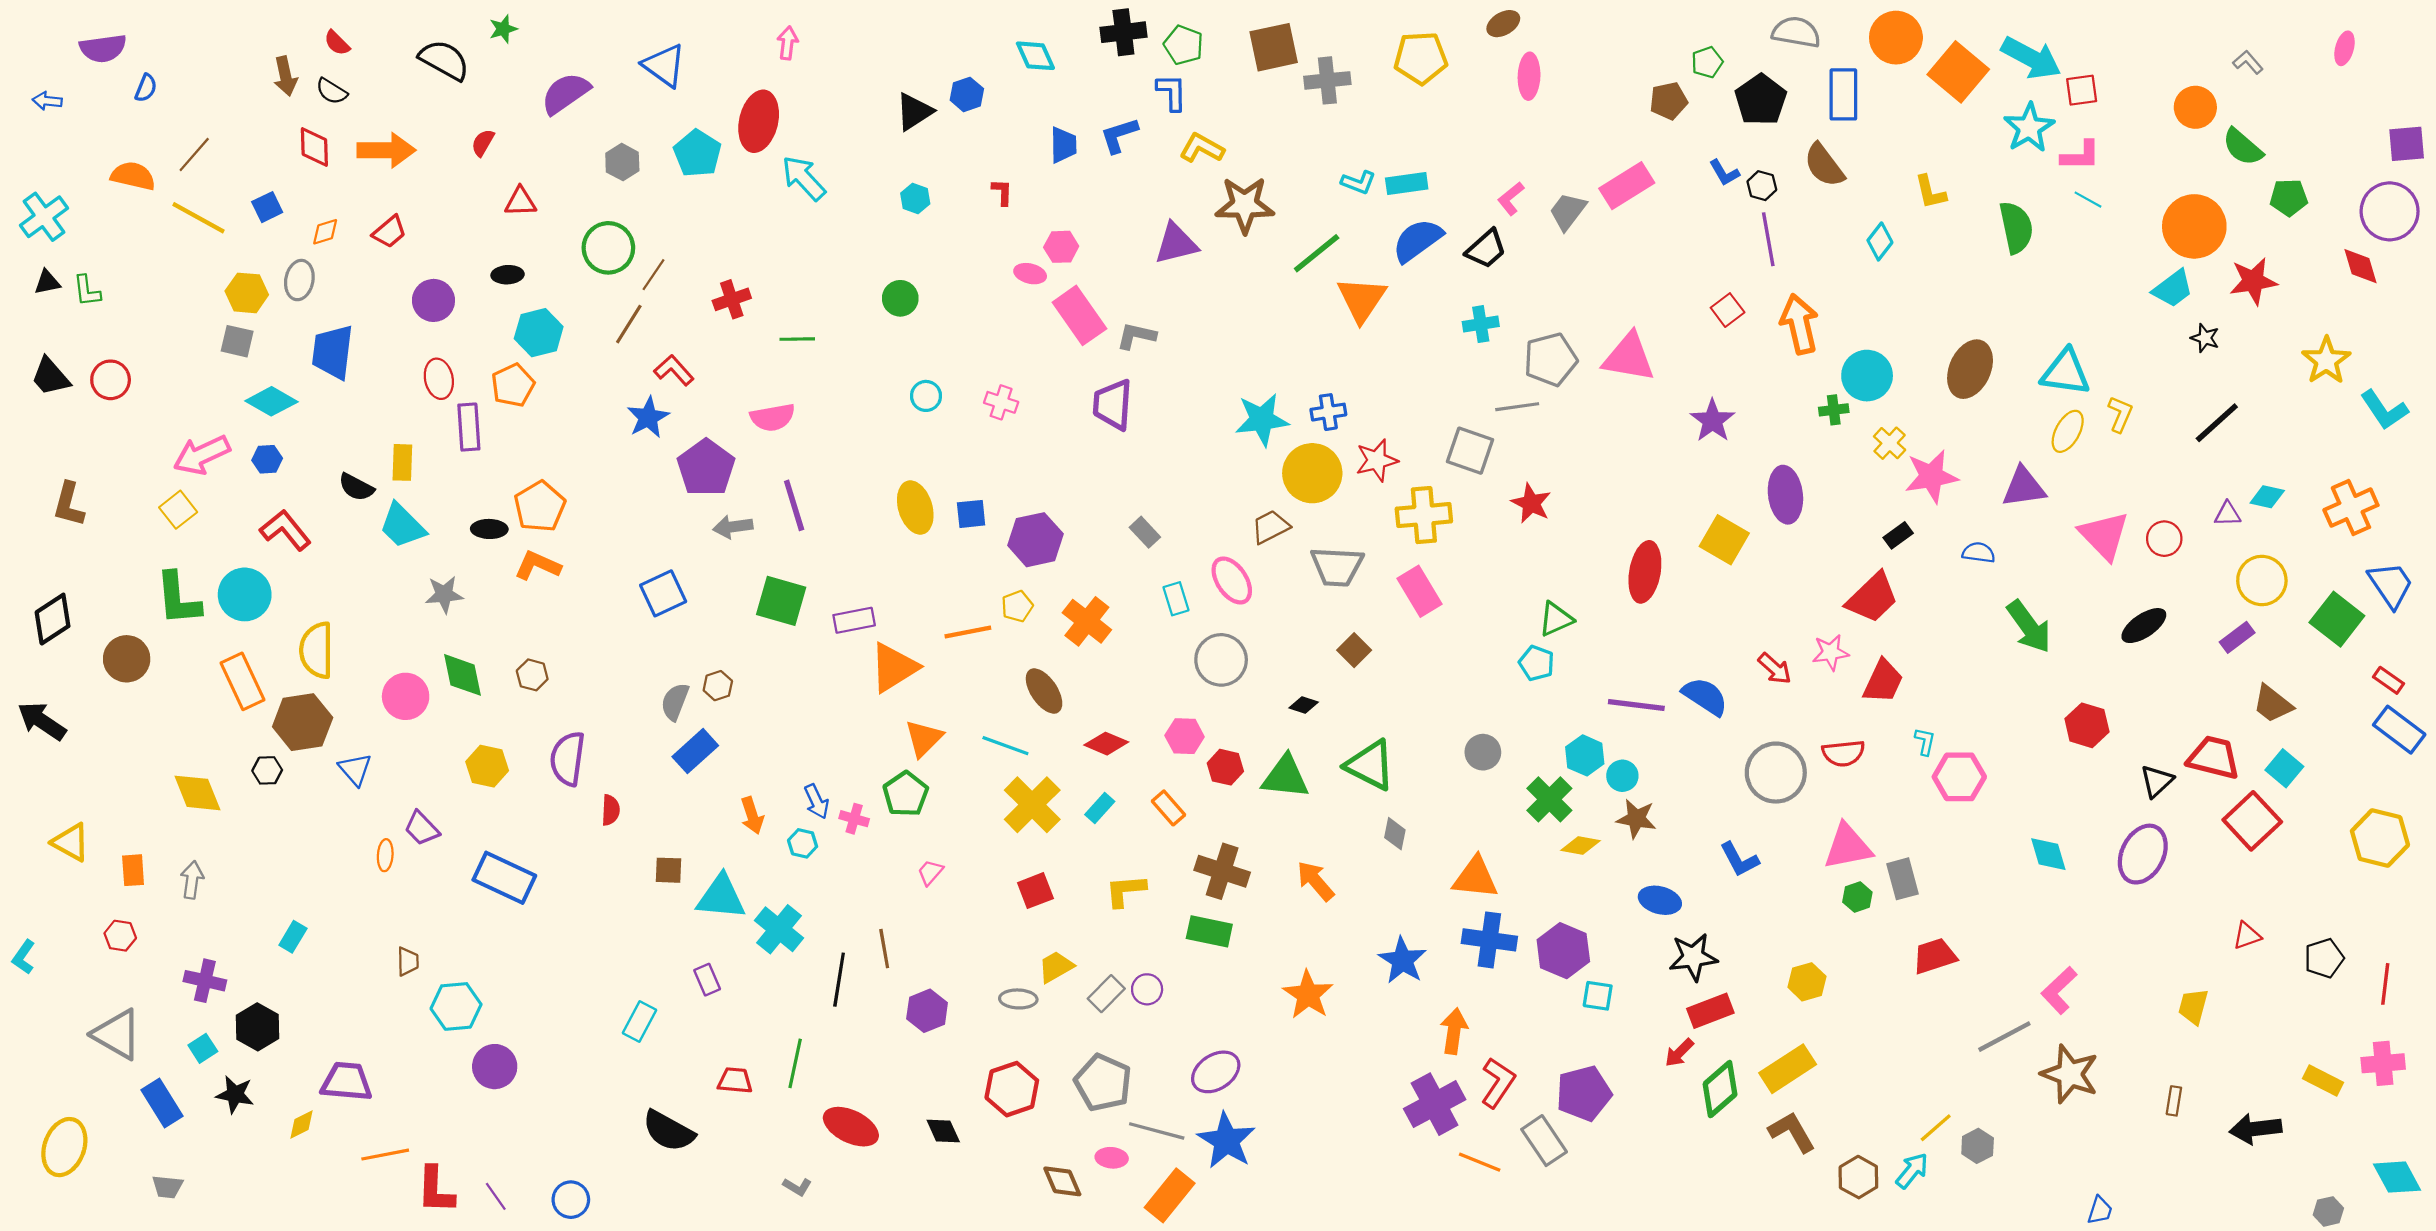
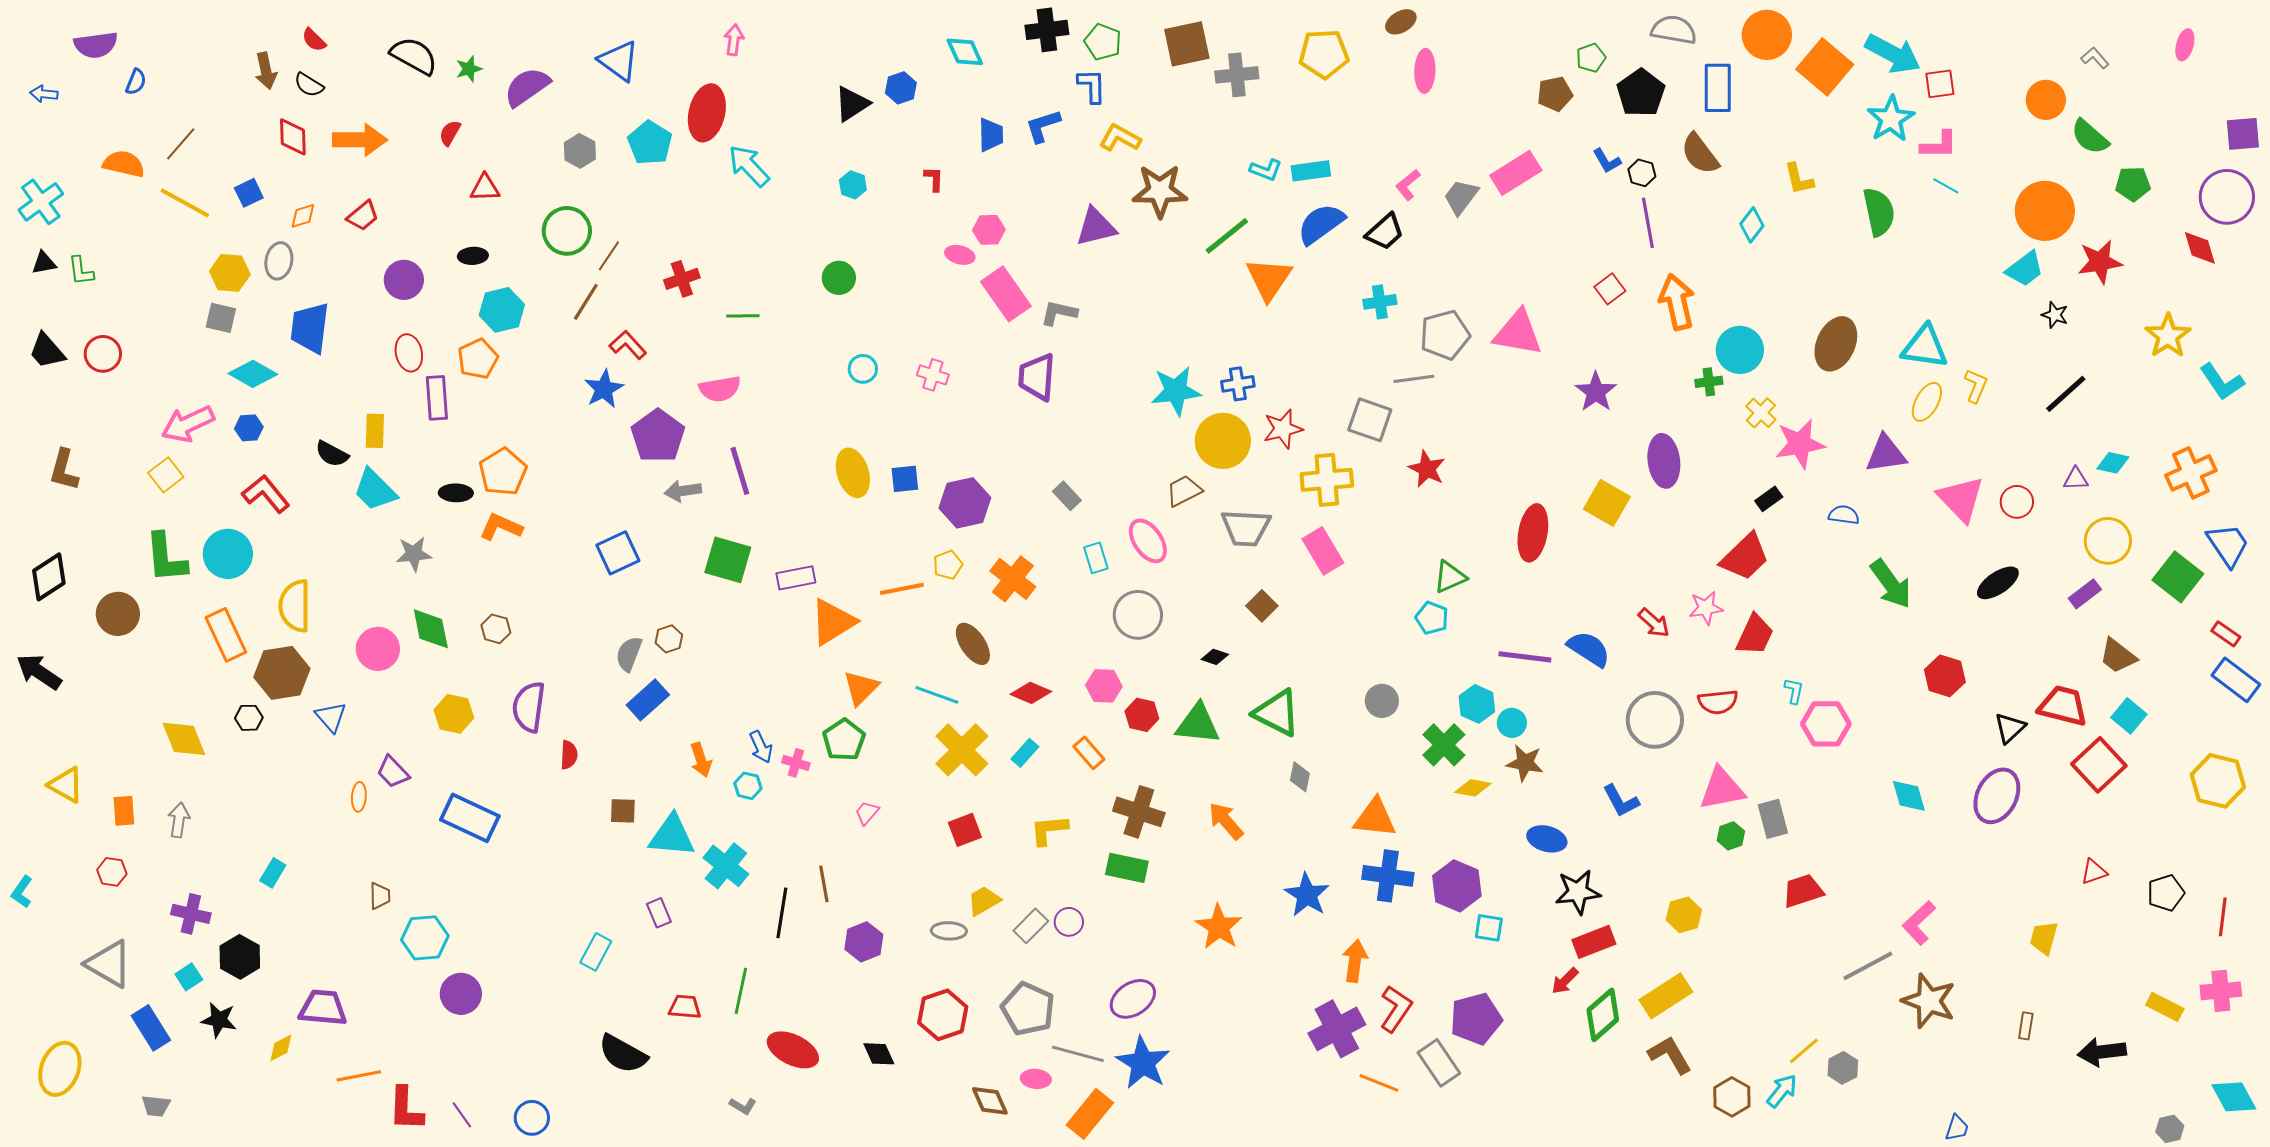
green star: (503, 29) -> (469, 69), moved

